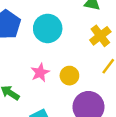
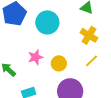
yellow cross: (100, 36) -> (89, 35), turned -30

